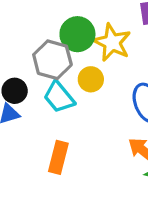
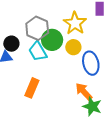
green circle: (77, 34) -> (52, 40), moved
yellow circle: (91, 79) -> (73, 47), moved

